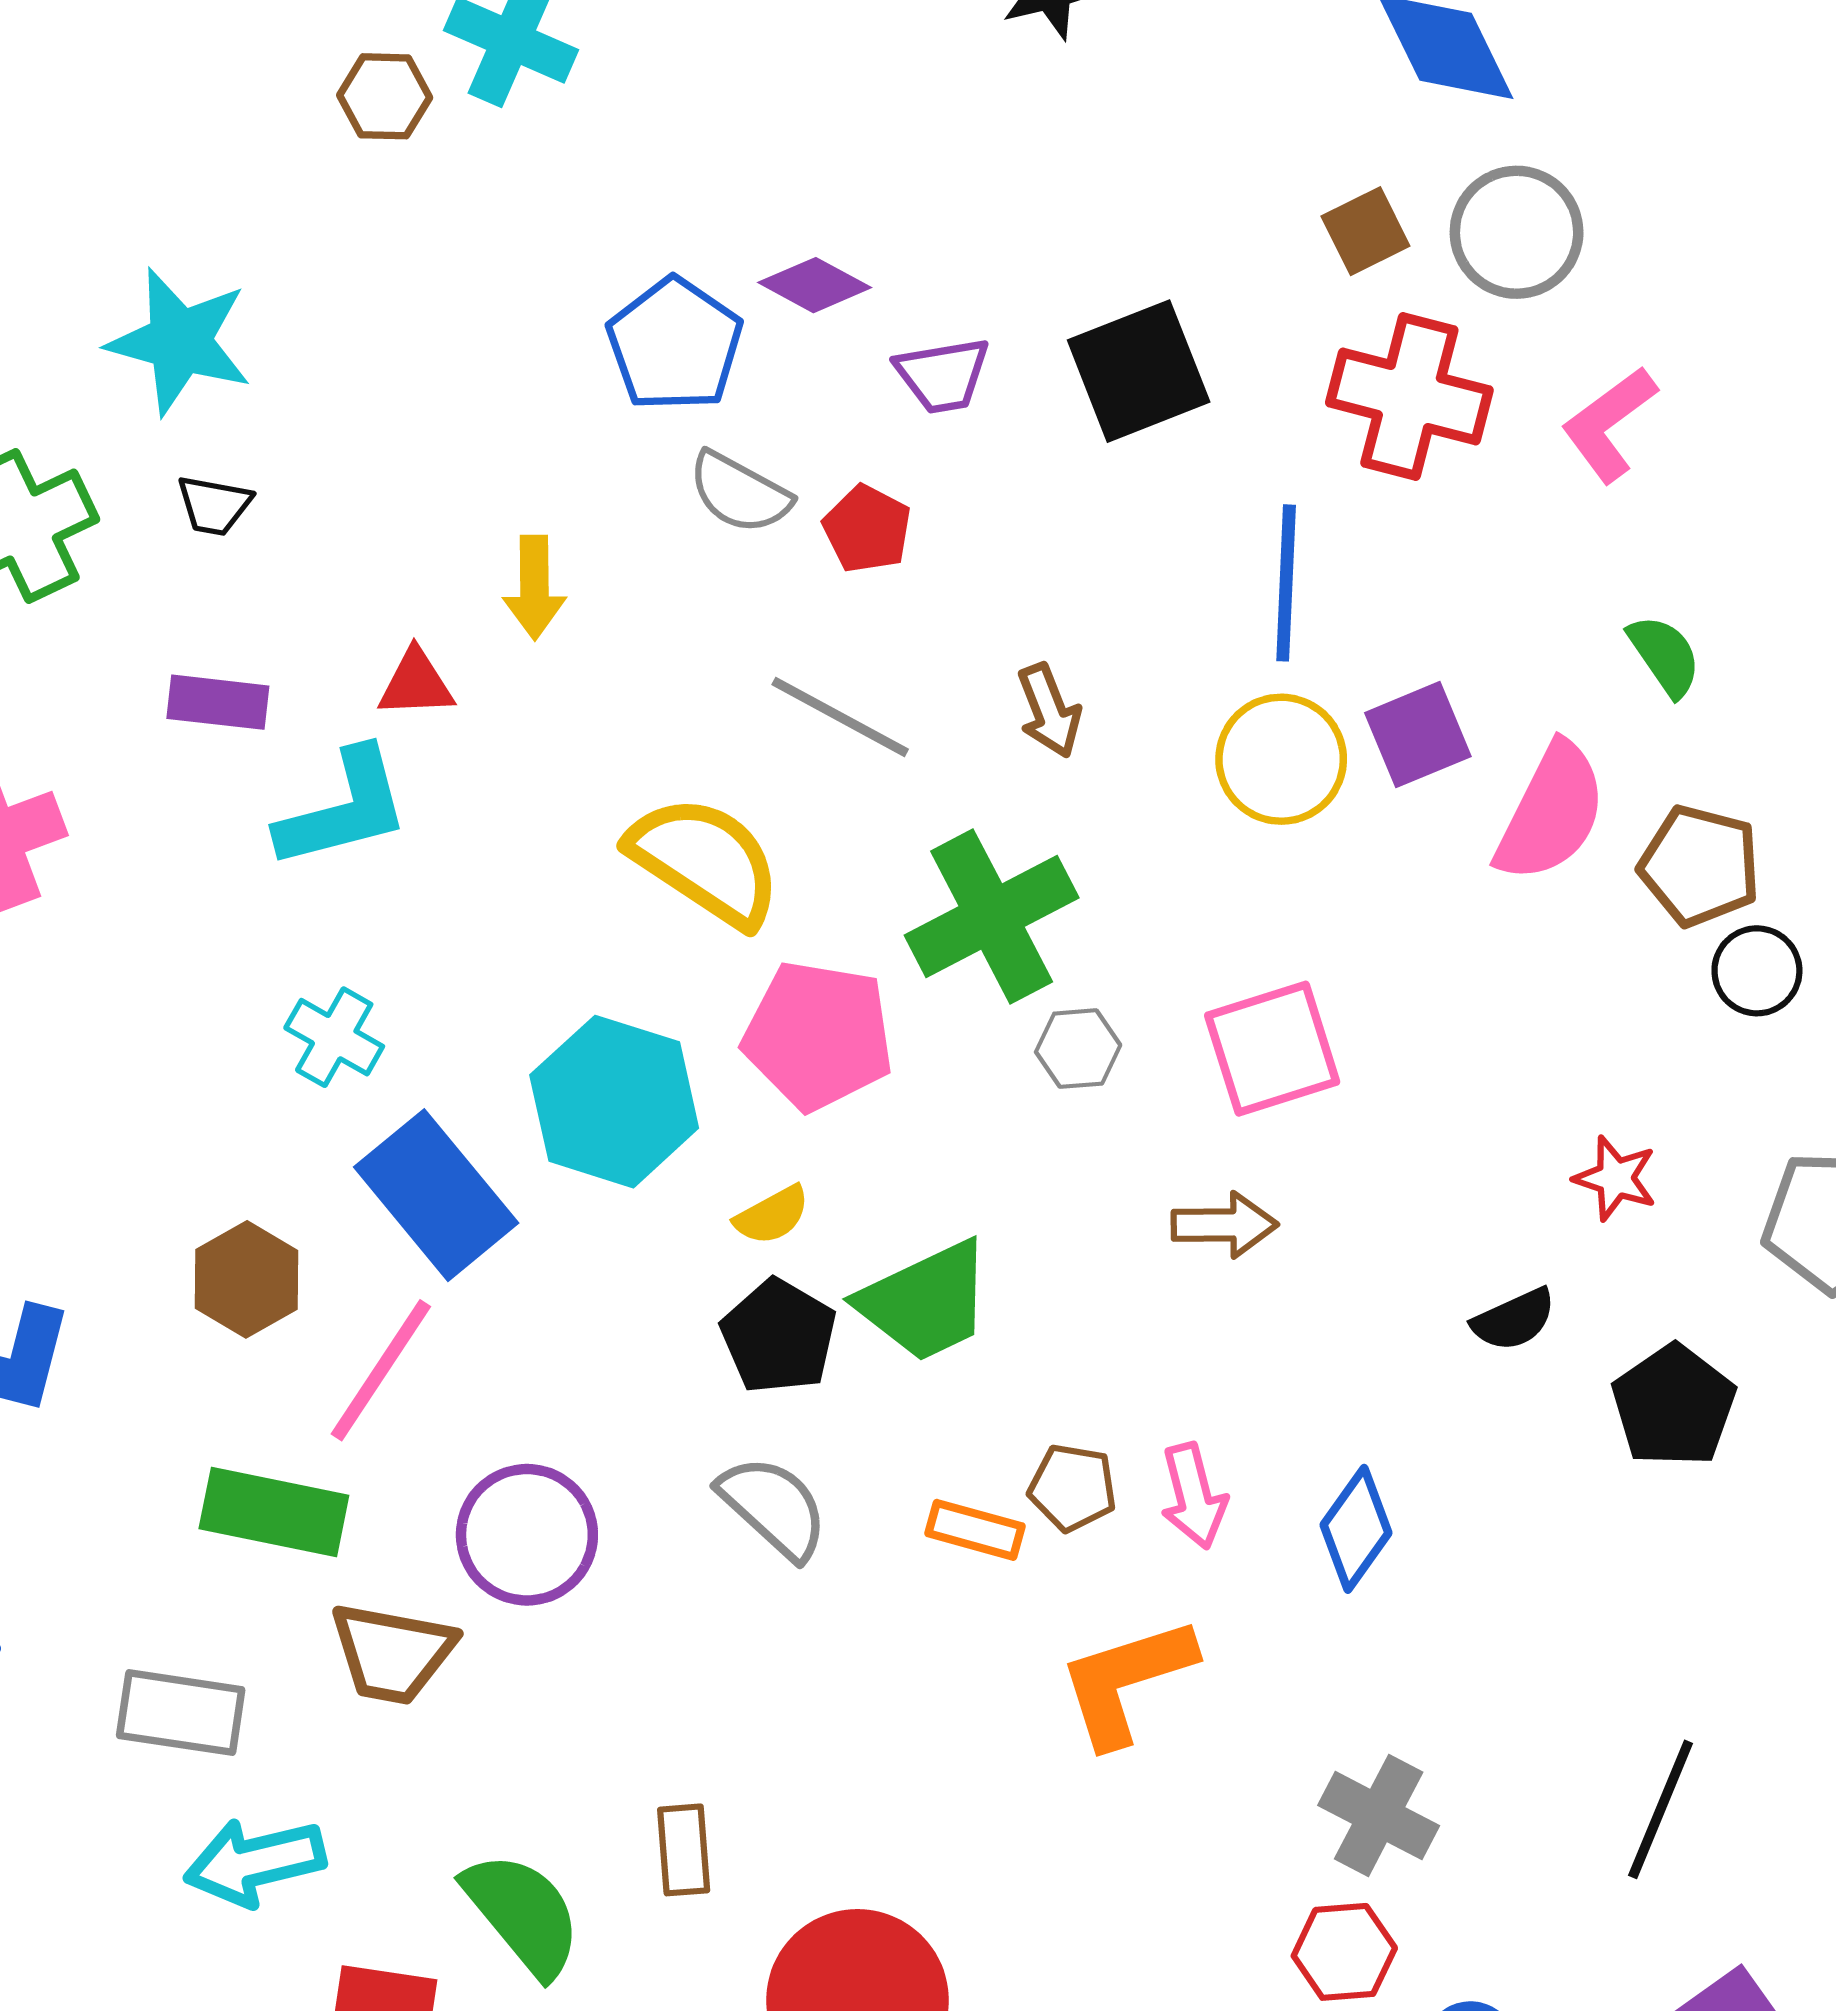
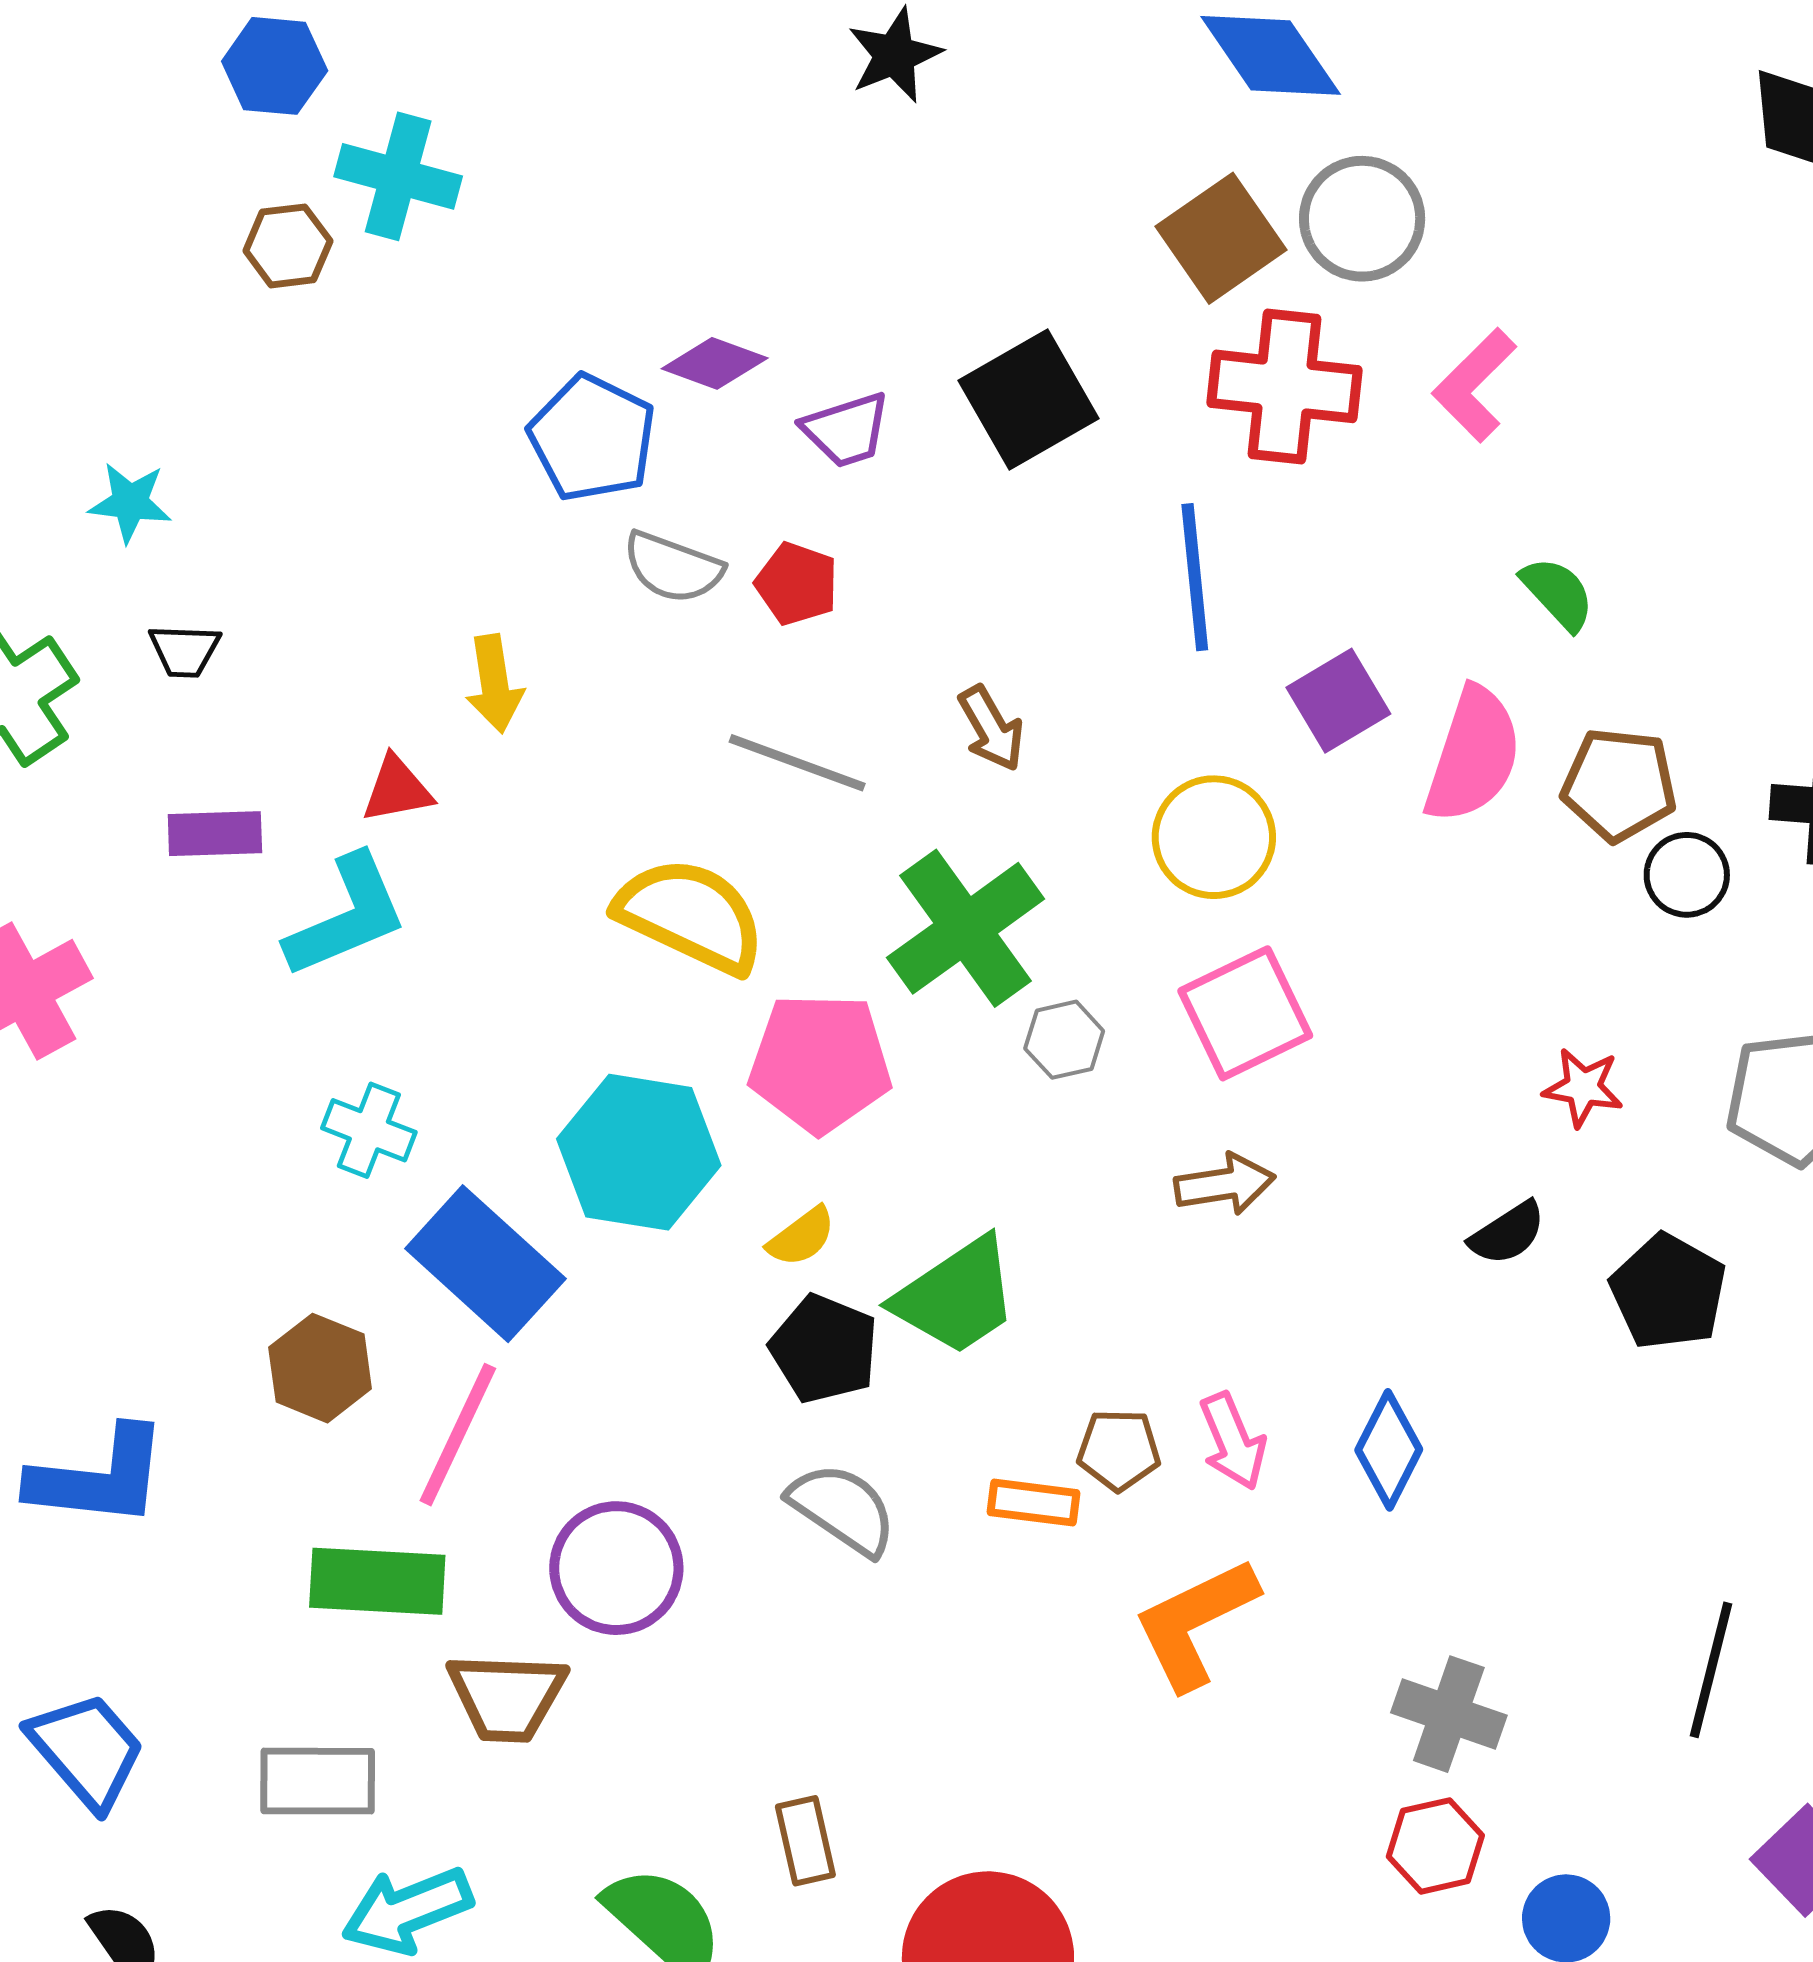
brown square: (1365, 231) -> (1221, 238), size x1.5
cyan star: (180, 341) -> (130, 502), size x0.6
yellow circle: (1281, 759) -> (1214, 837), moved

